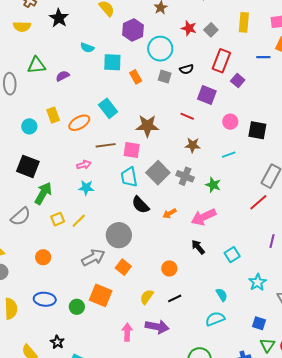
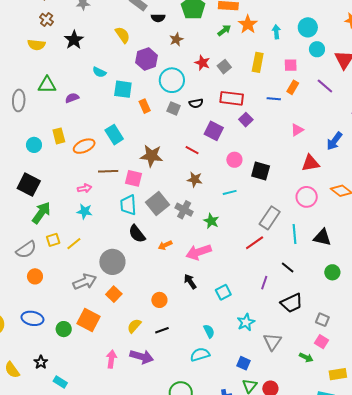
red rectangle: (221, 61) -> (232, 98), turned 70
gray semicircle: (21, 217) -> (26, 250), moved

